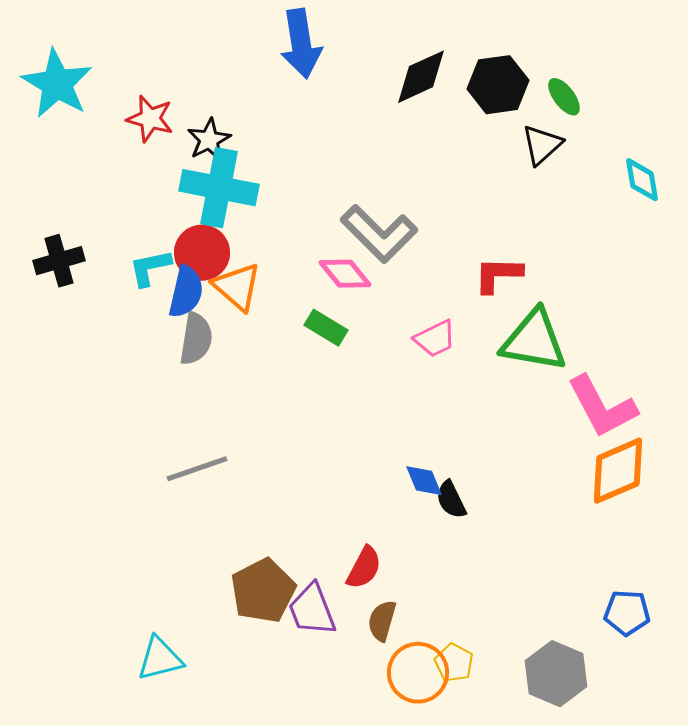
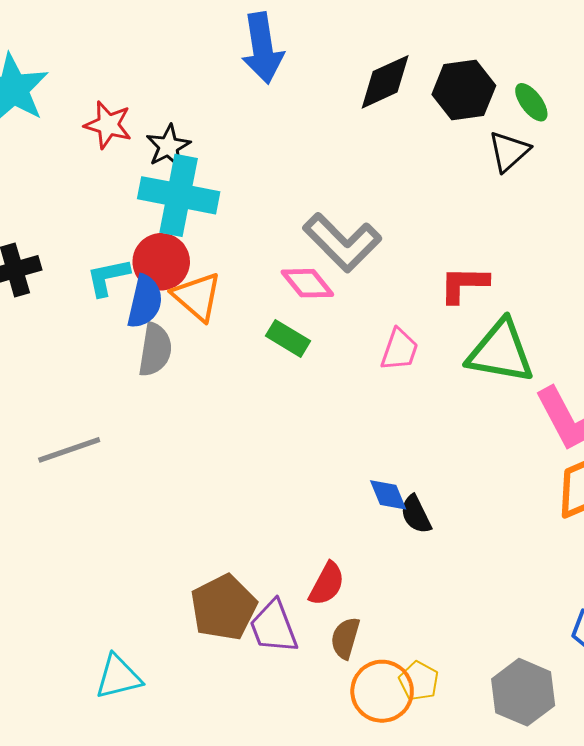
pink trapezoid: (435, 339) -> (399, 350), turned -45
gray line: (197, 469) -> (69, 450), moved

